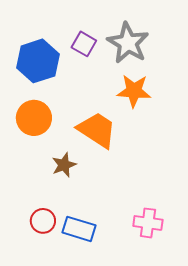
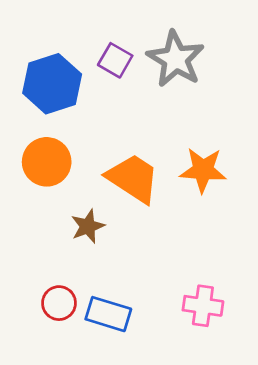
orange star: (134, 91) -> (203, 170), moved

